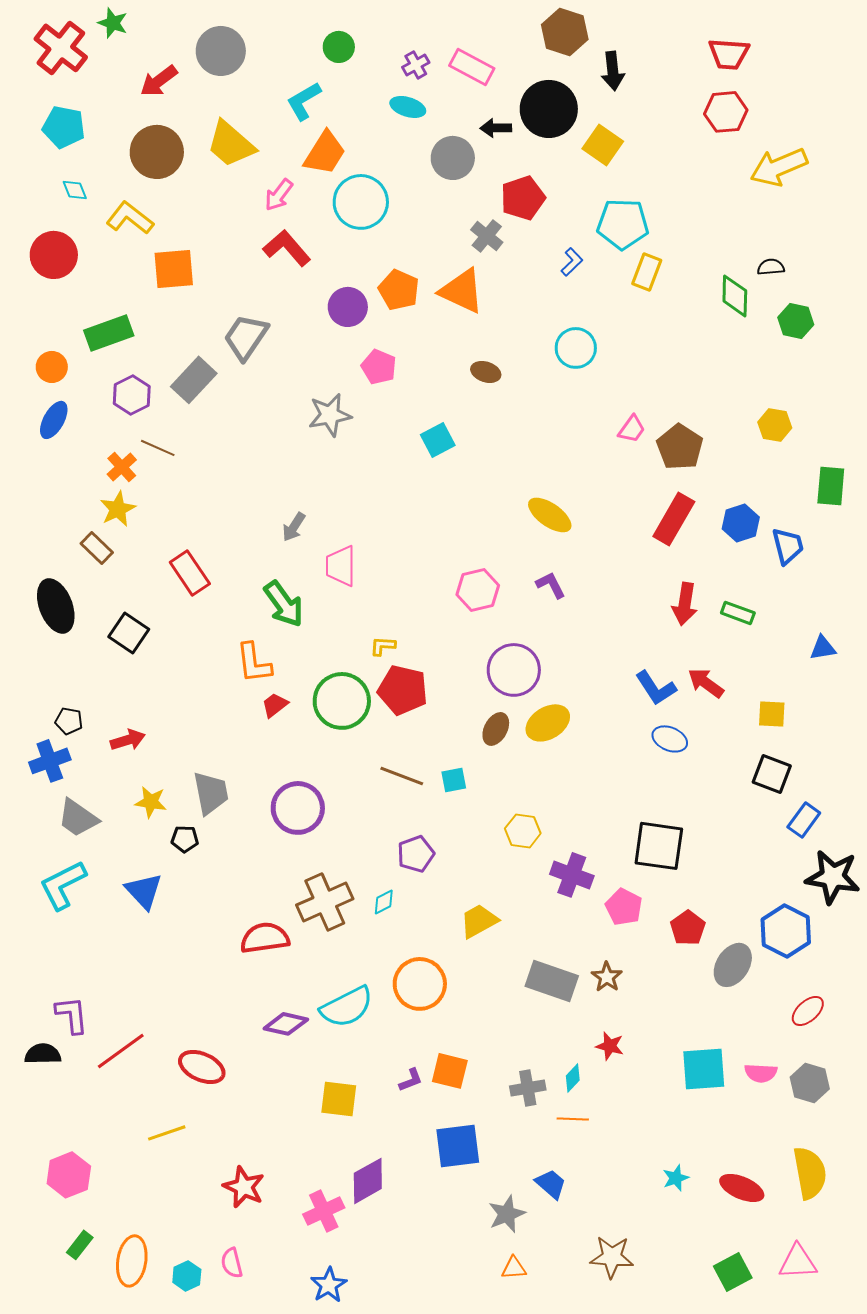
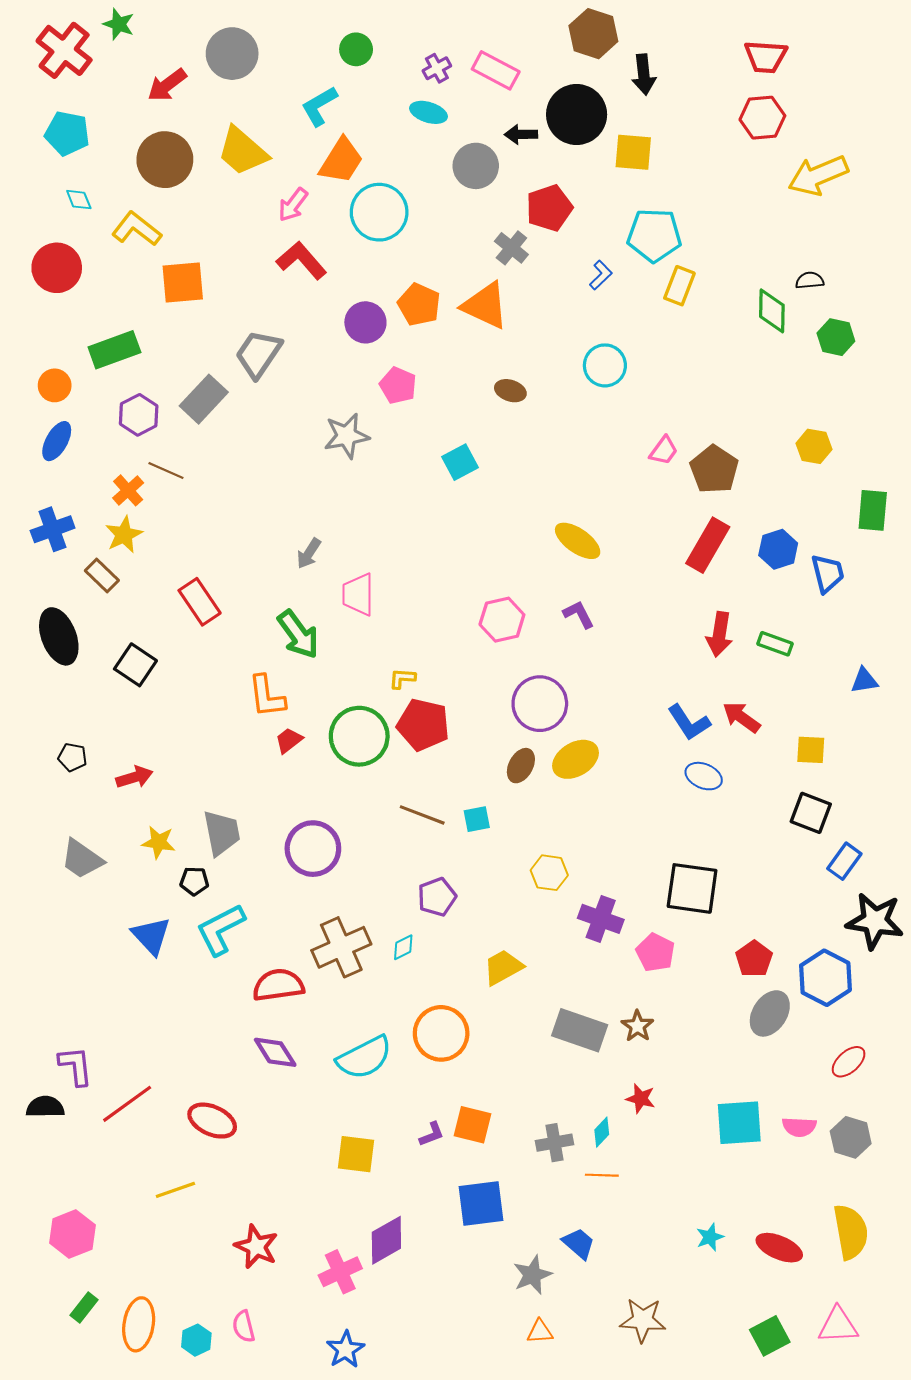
yellow square: (603, 145) -> (633, 152), turned -30
blue cross: (50, 761) -> (53, 529), moved
cyan L-shape: (63, 885) -> (221, 929), moved
red pentagon: (688, 928) -> (754, 959), moved
purple diamond: (286, 1024) -> (275, 1052), moved, turned 45

